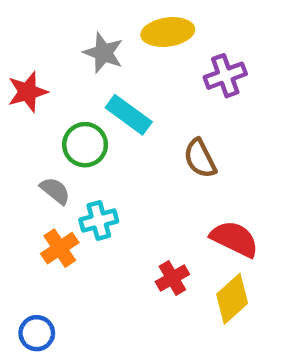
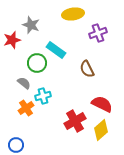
gray star: (103, 53) -> (31, 25), moved
red cross: (172, 278) -> (75, 121), size x1.5

